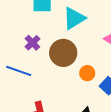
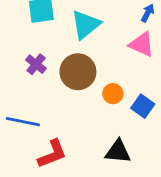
blue line: (19, 71) -> (23, 122), moved

